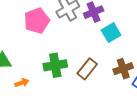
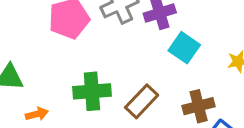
cyan square: (111, 33) -> (184, 48), turned -30

